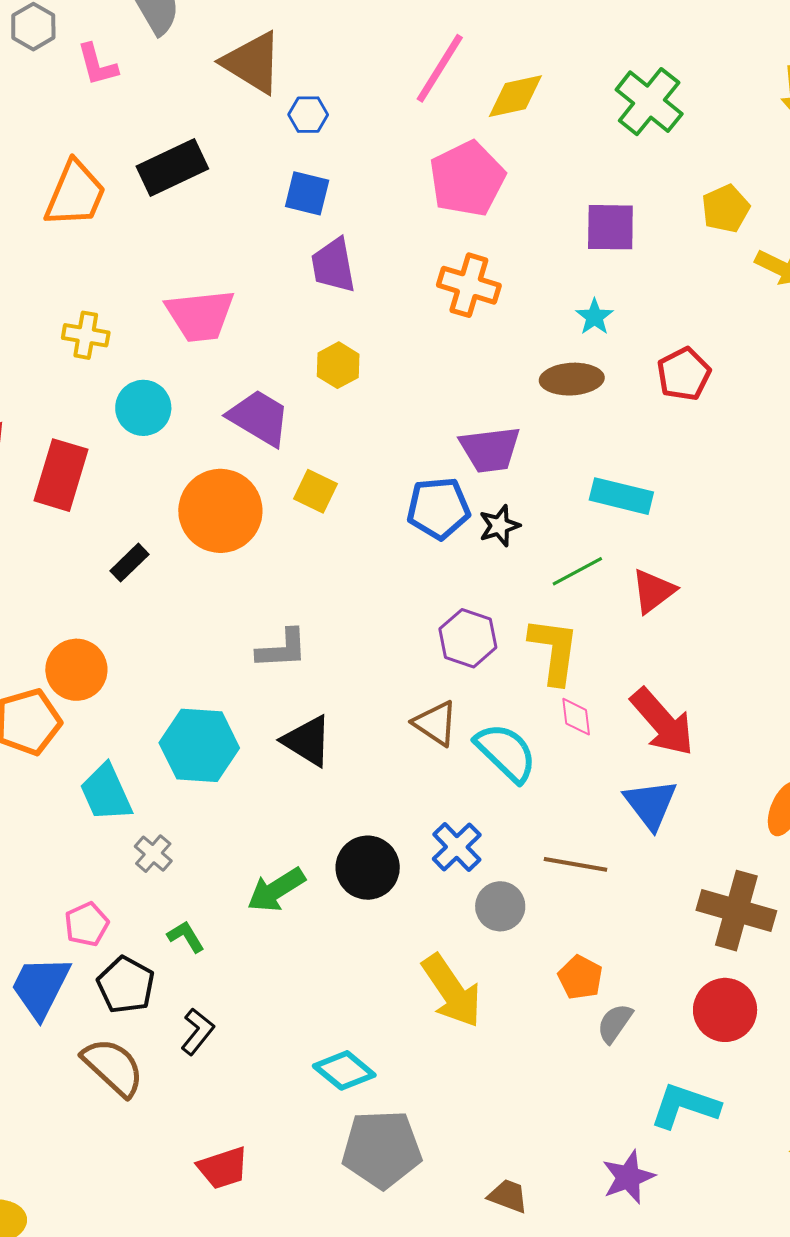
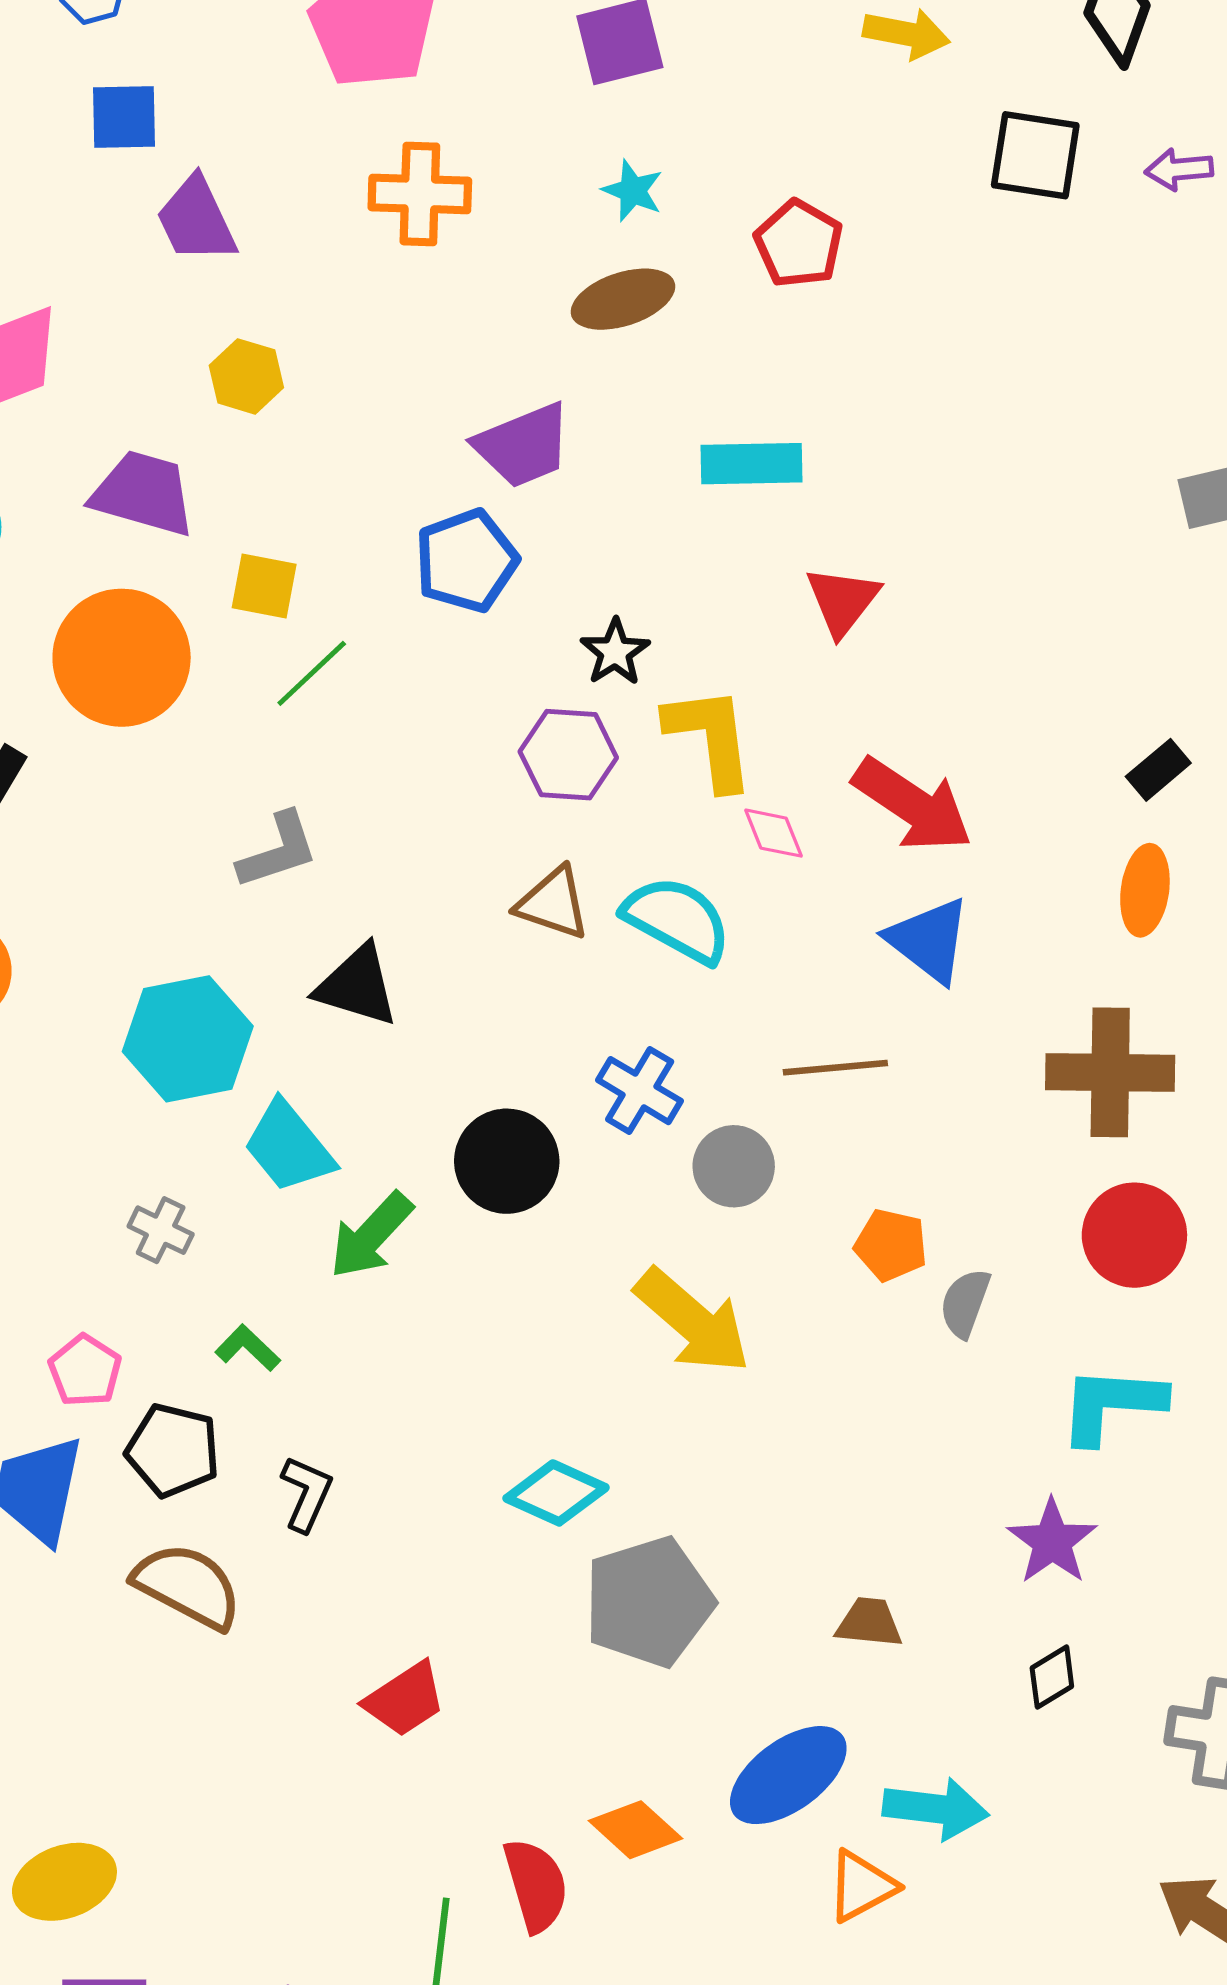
black star: (499, 526) -> (615, 652), moved
green line: (577, 571) -> (312, 673), moved
cyan trapezoid: (106, 793) -> (289, 1147), moved

